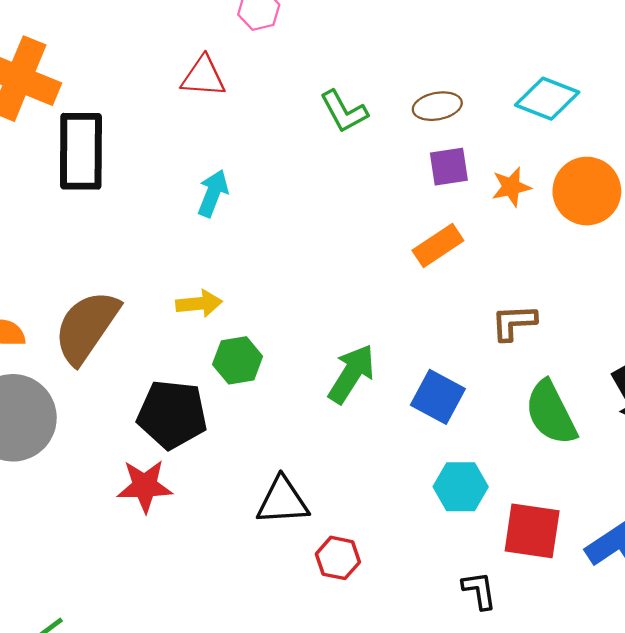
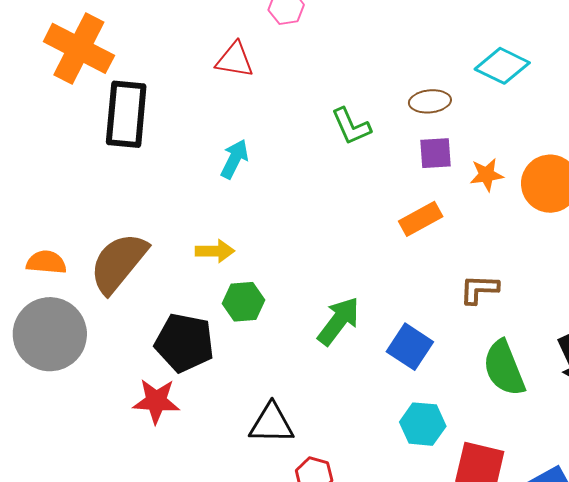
cyan diamond: (547, 99) -> (502, 66), moved
green L-shape: (344, 111) -> (351, 126), moved

